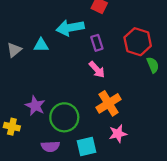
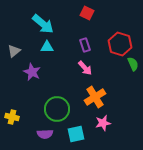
cyan arrow: (70, 28) -> (43, 24), moved, turned -130
cyan triangle: (41, 45) -> (47, 47), moved
purple star: (35, 106) -> (32, 72), moved

